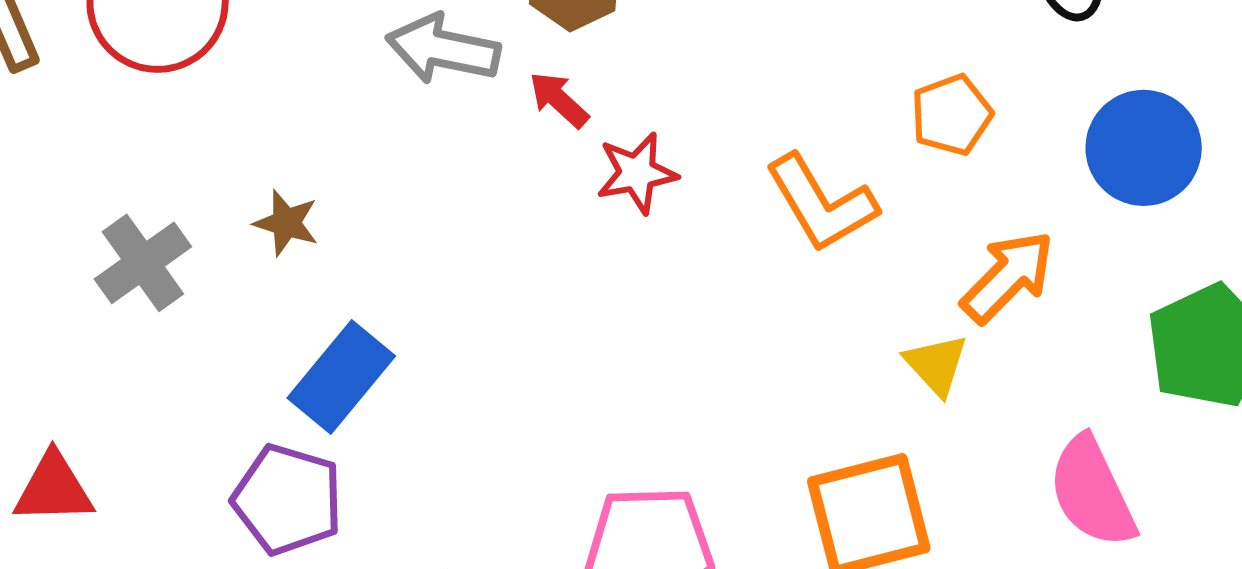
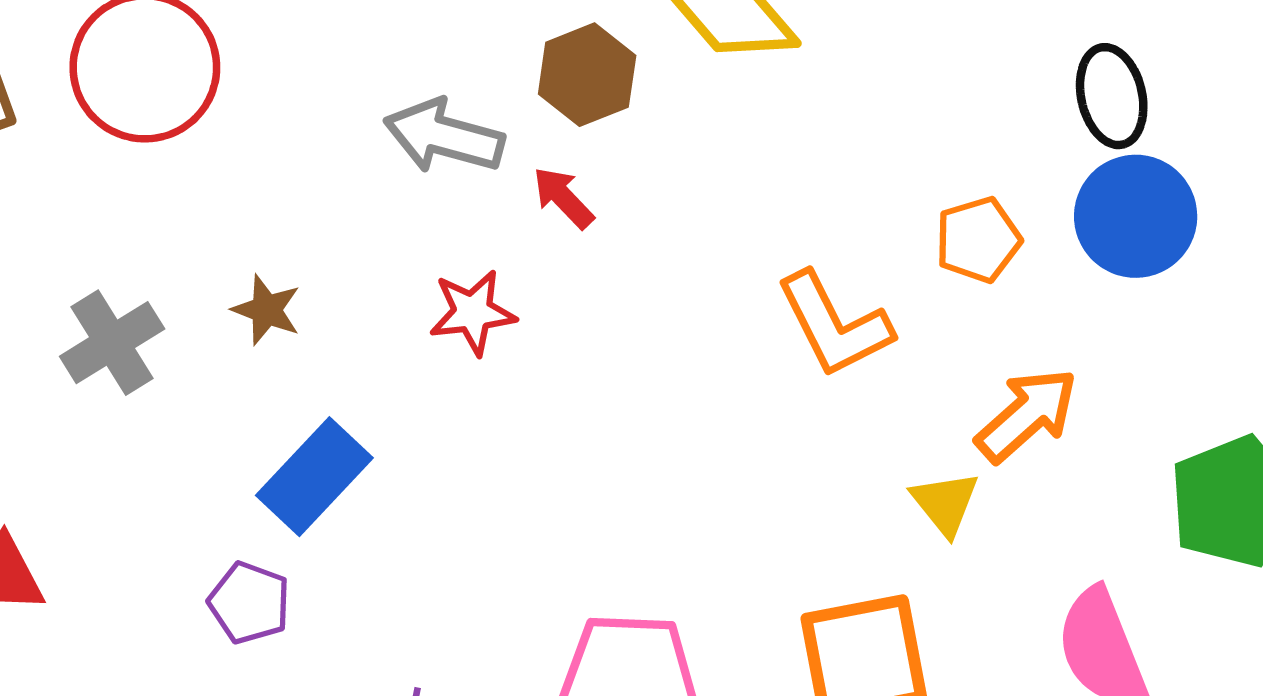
blue circle: (1144, 148) -> (1136, 216), moved
red star: (637, 173) -> (473, 312), moved
purple pentagon: (287, 499) -> (249, 603), size x0.7

